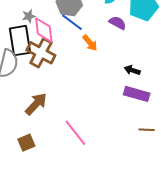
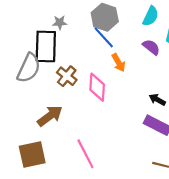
pink diamond: (44, 30) -> (97, 87), moved
brown cross: (41, 53) -> (67, 76), moved, size x0.7
brown square: (26, 143) -> (32, 154), size x1.5

